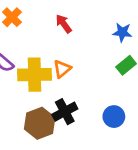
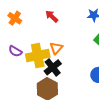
black cross: (65, 112) -> (53, 67), moved

